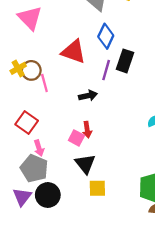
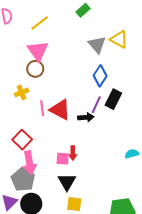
red triangle: (74, 52) -> (60, 110), moved
brown circle: (31, 70) -> (35, 69), moved
black arrow: (88, 96) -> (86, 117), moved
pink square: (76, 138) -> (63, 159), turned -32
pink arrow: (39, 148) -> (29, 163), size x1.6

